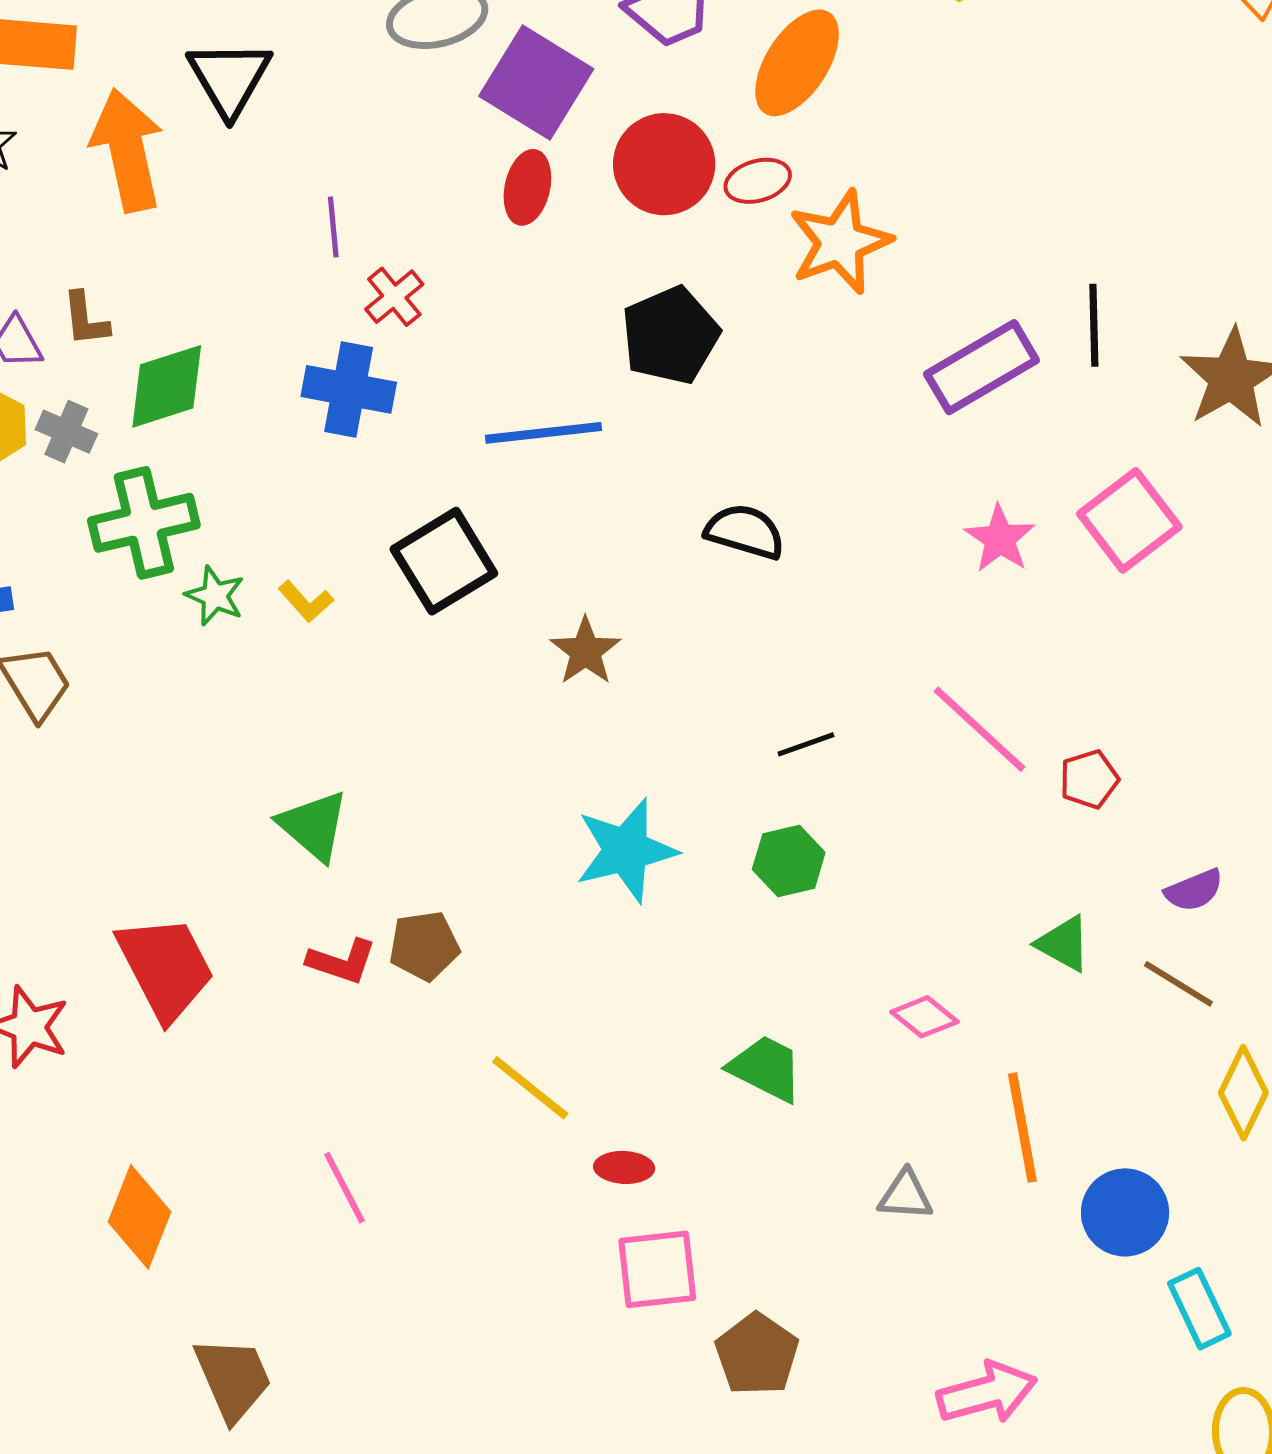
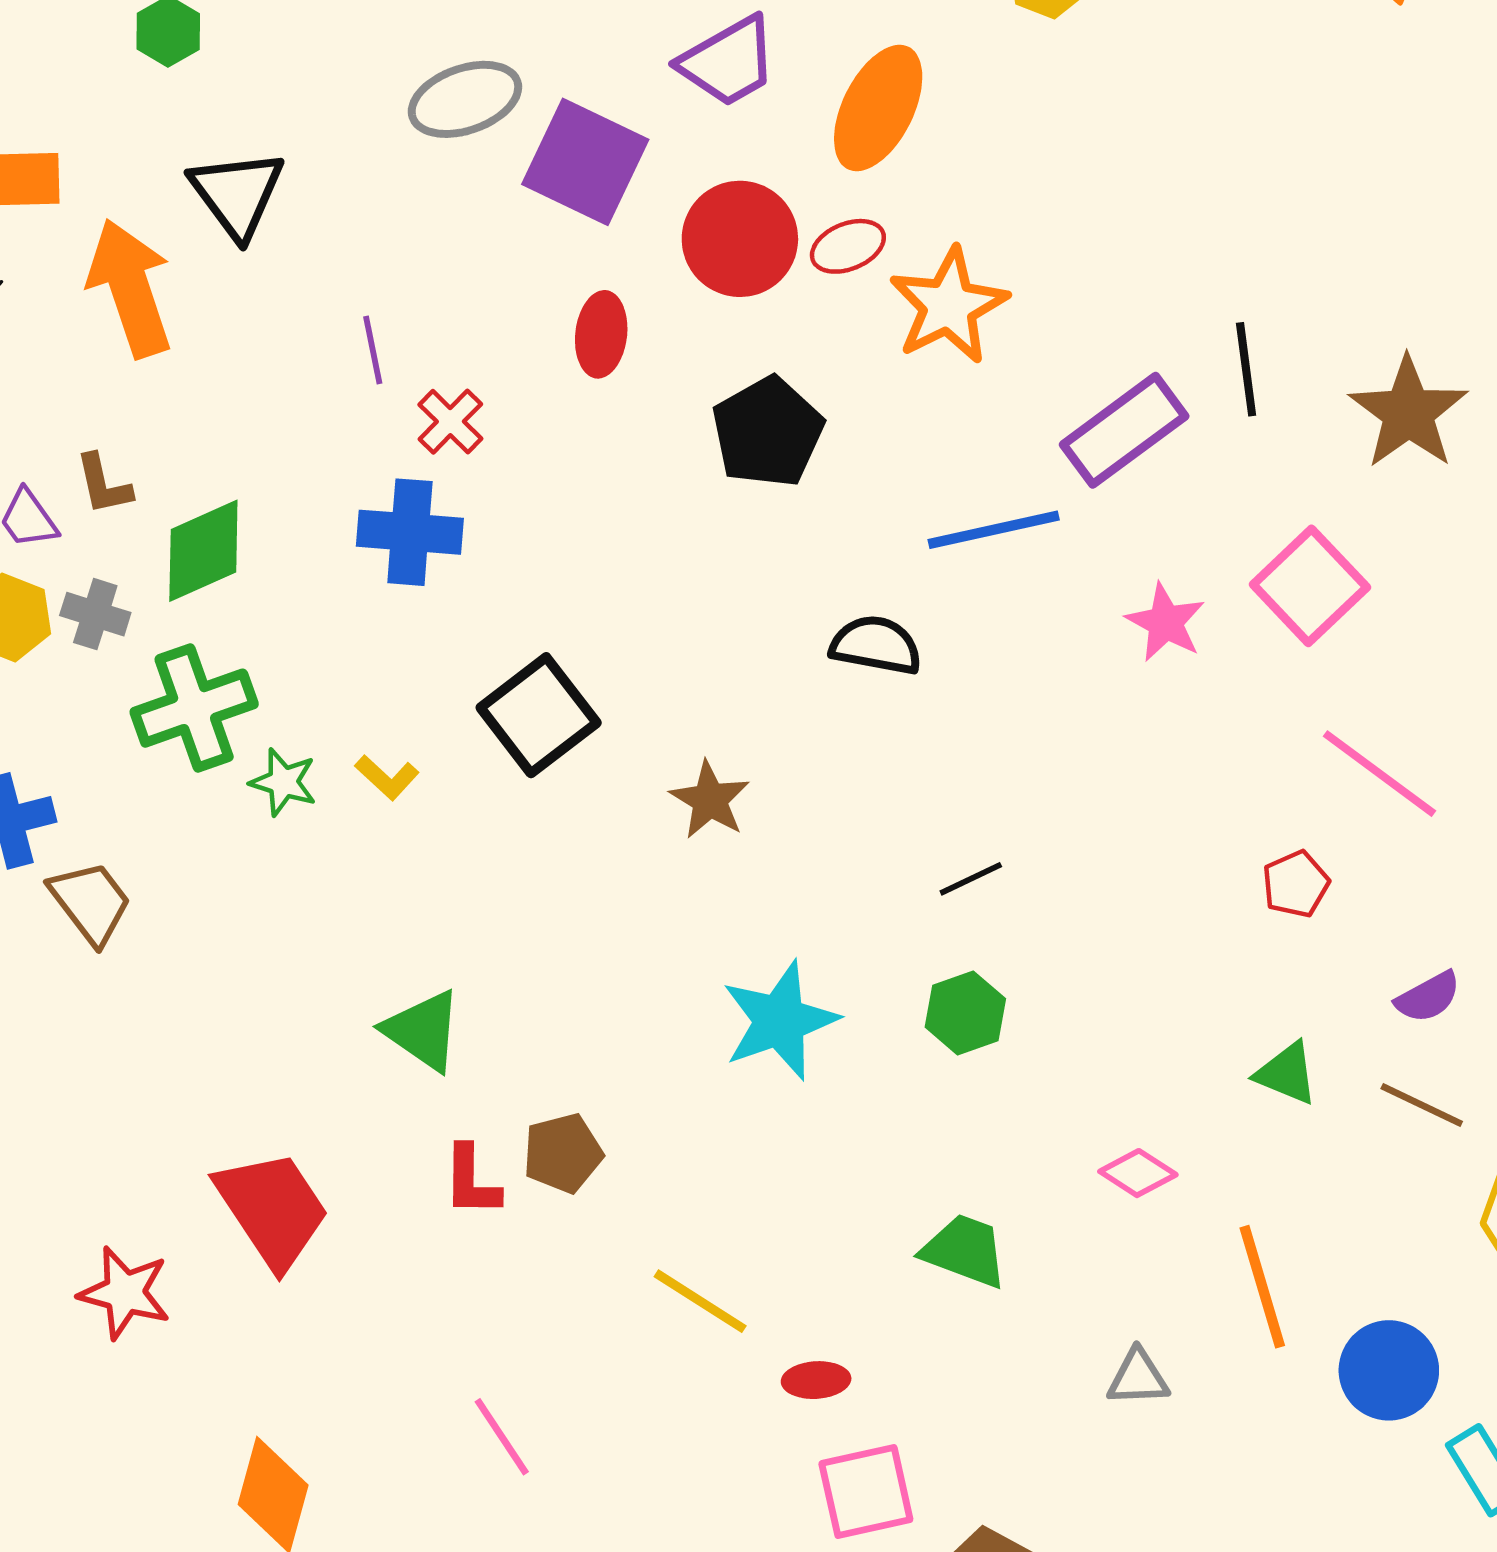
red ellipse: (527, 187) -> (601, 334), moved
blue line: (544, 433) -> (994, 530), moved
pink line: (979, 729) -> (1380, 774), moved
red L-shape: (342, 961) -> (471, 1181), turned 78

